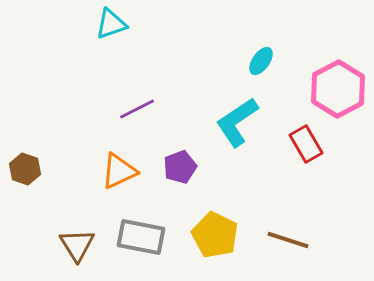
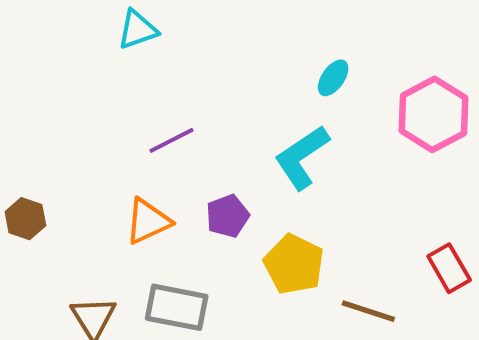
red rectangle: (306, 144) -> (449, 268), moved
yellow pentagon: (215, 235) -> (294, 264), moved

